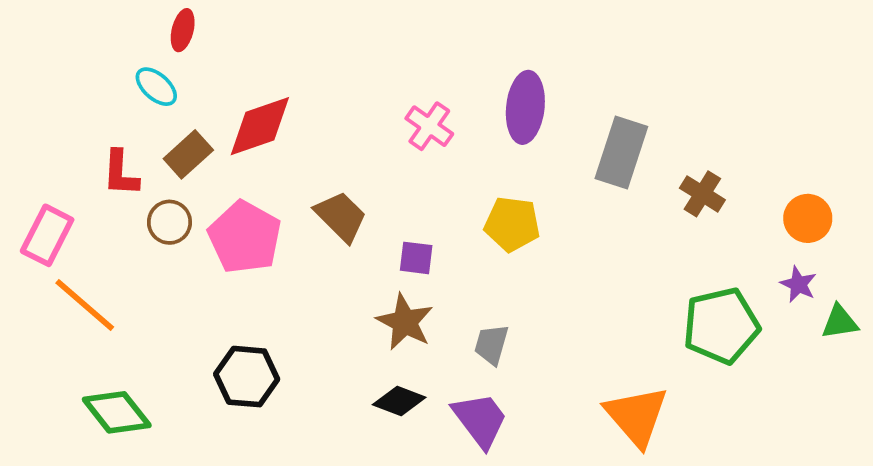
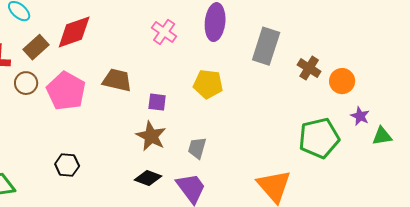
brown trapezoid: (341, 217) -> (117, 80), turned -32
orange circle: (808, 218) -> (342, 81), moved
black hexagon: (247, 377) -> (67, 165), size x0.7

